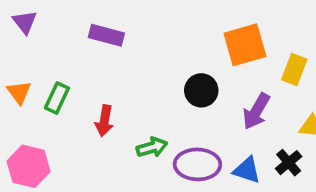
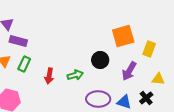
purple rectangle: (106, 35) -> (18, 41), moved
green arrow: (152, 147) -> (75, 75), moved

